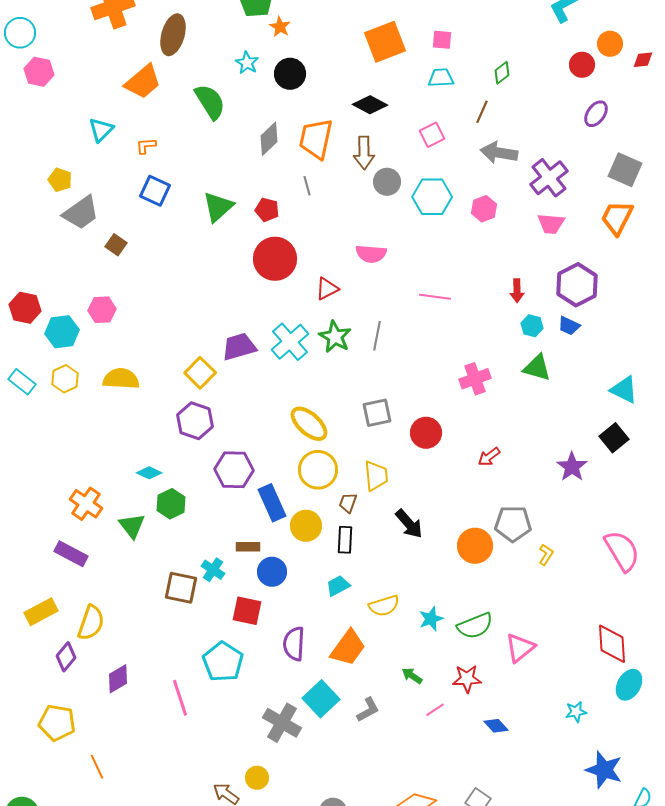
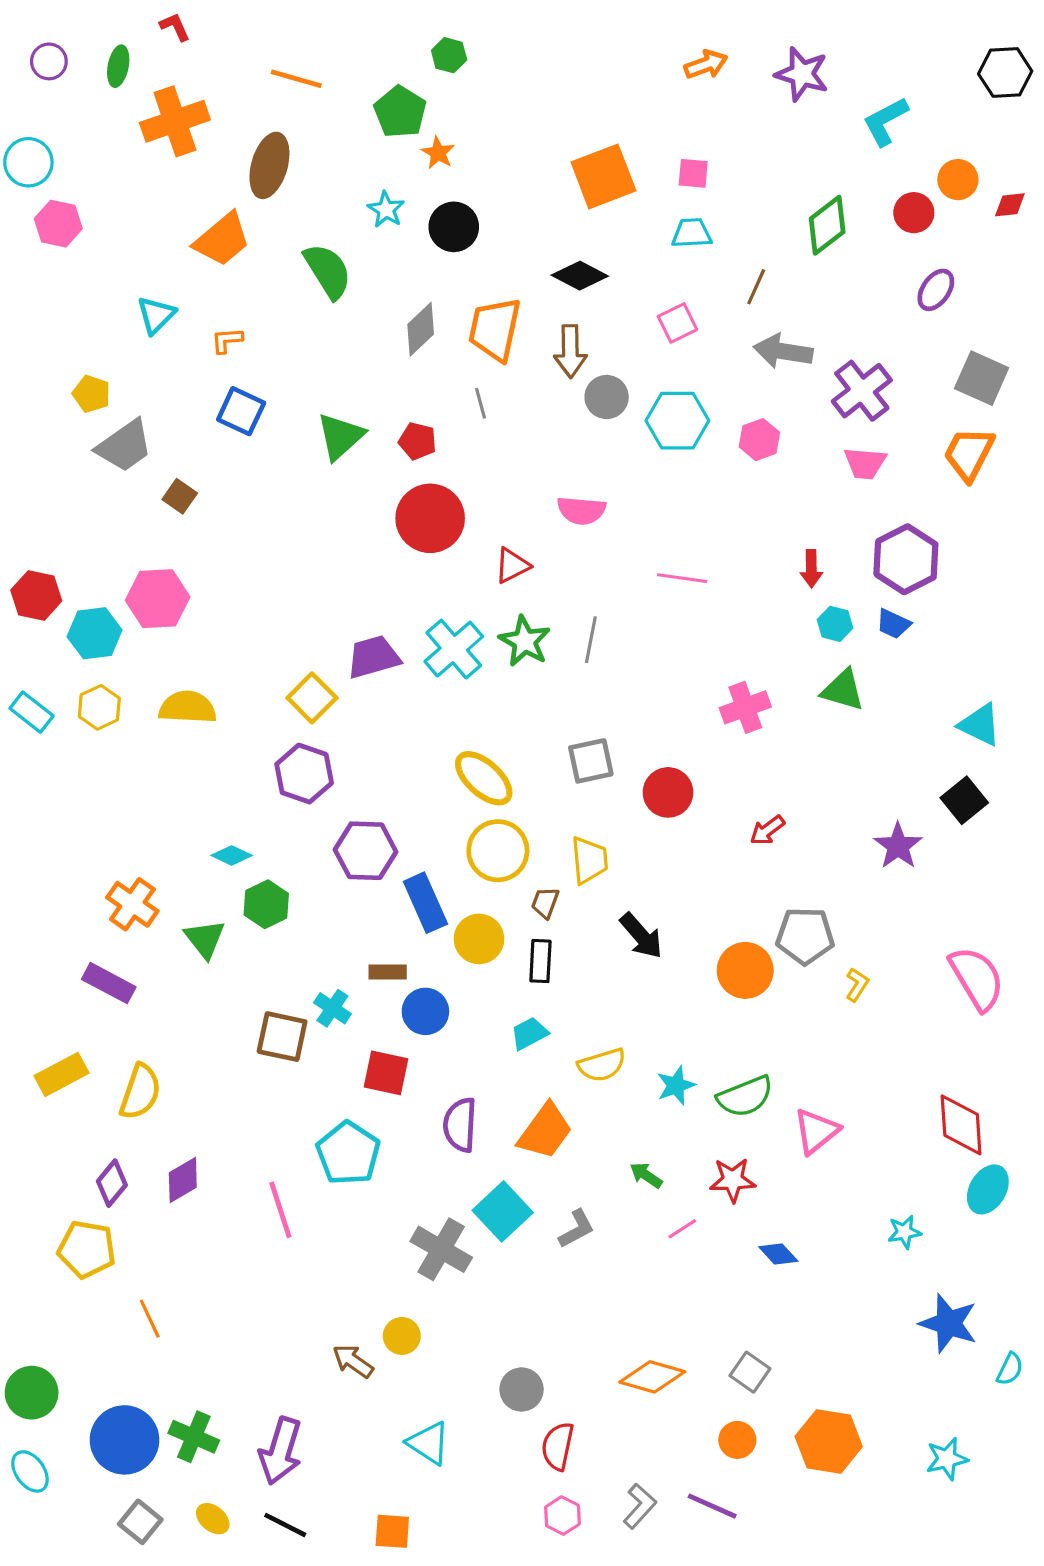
green diamond: (502, 73) -> (827, 225), moved, size x1.6
pink hexagon: (102, 310) -> (158, 599), size x1.4
purple diamond: (66, 657) -> (112, 1183), moved

